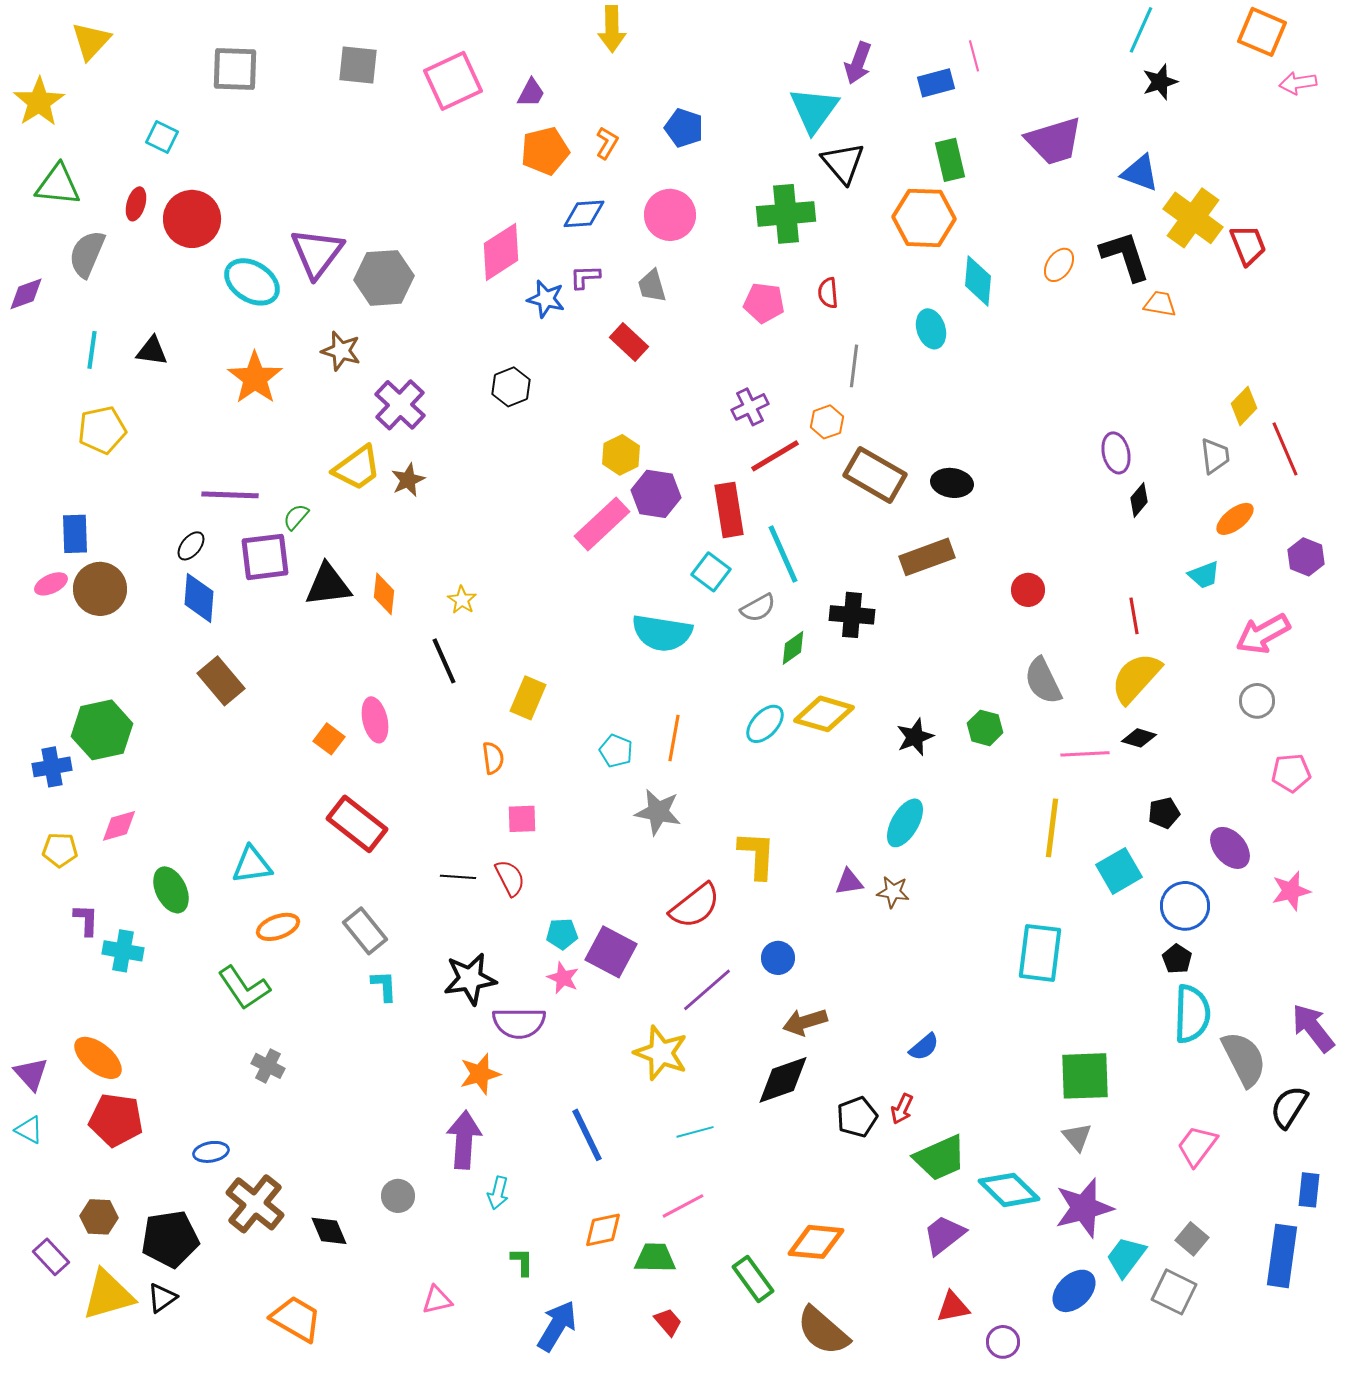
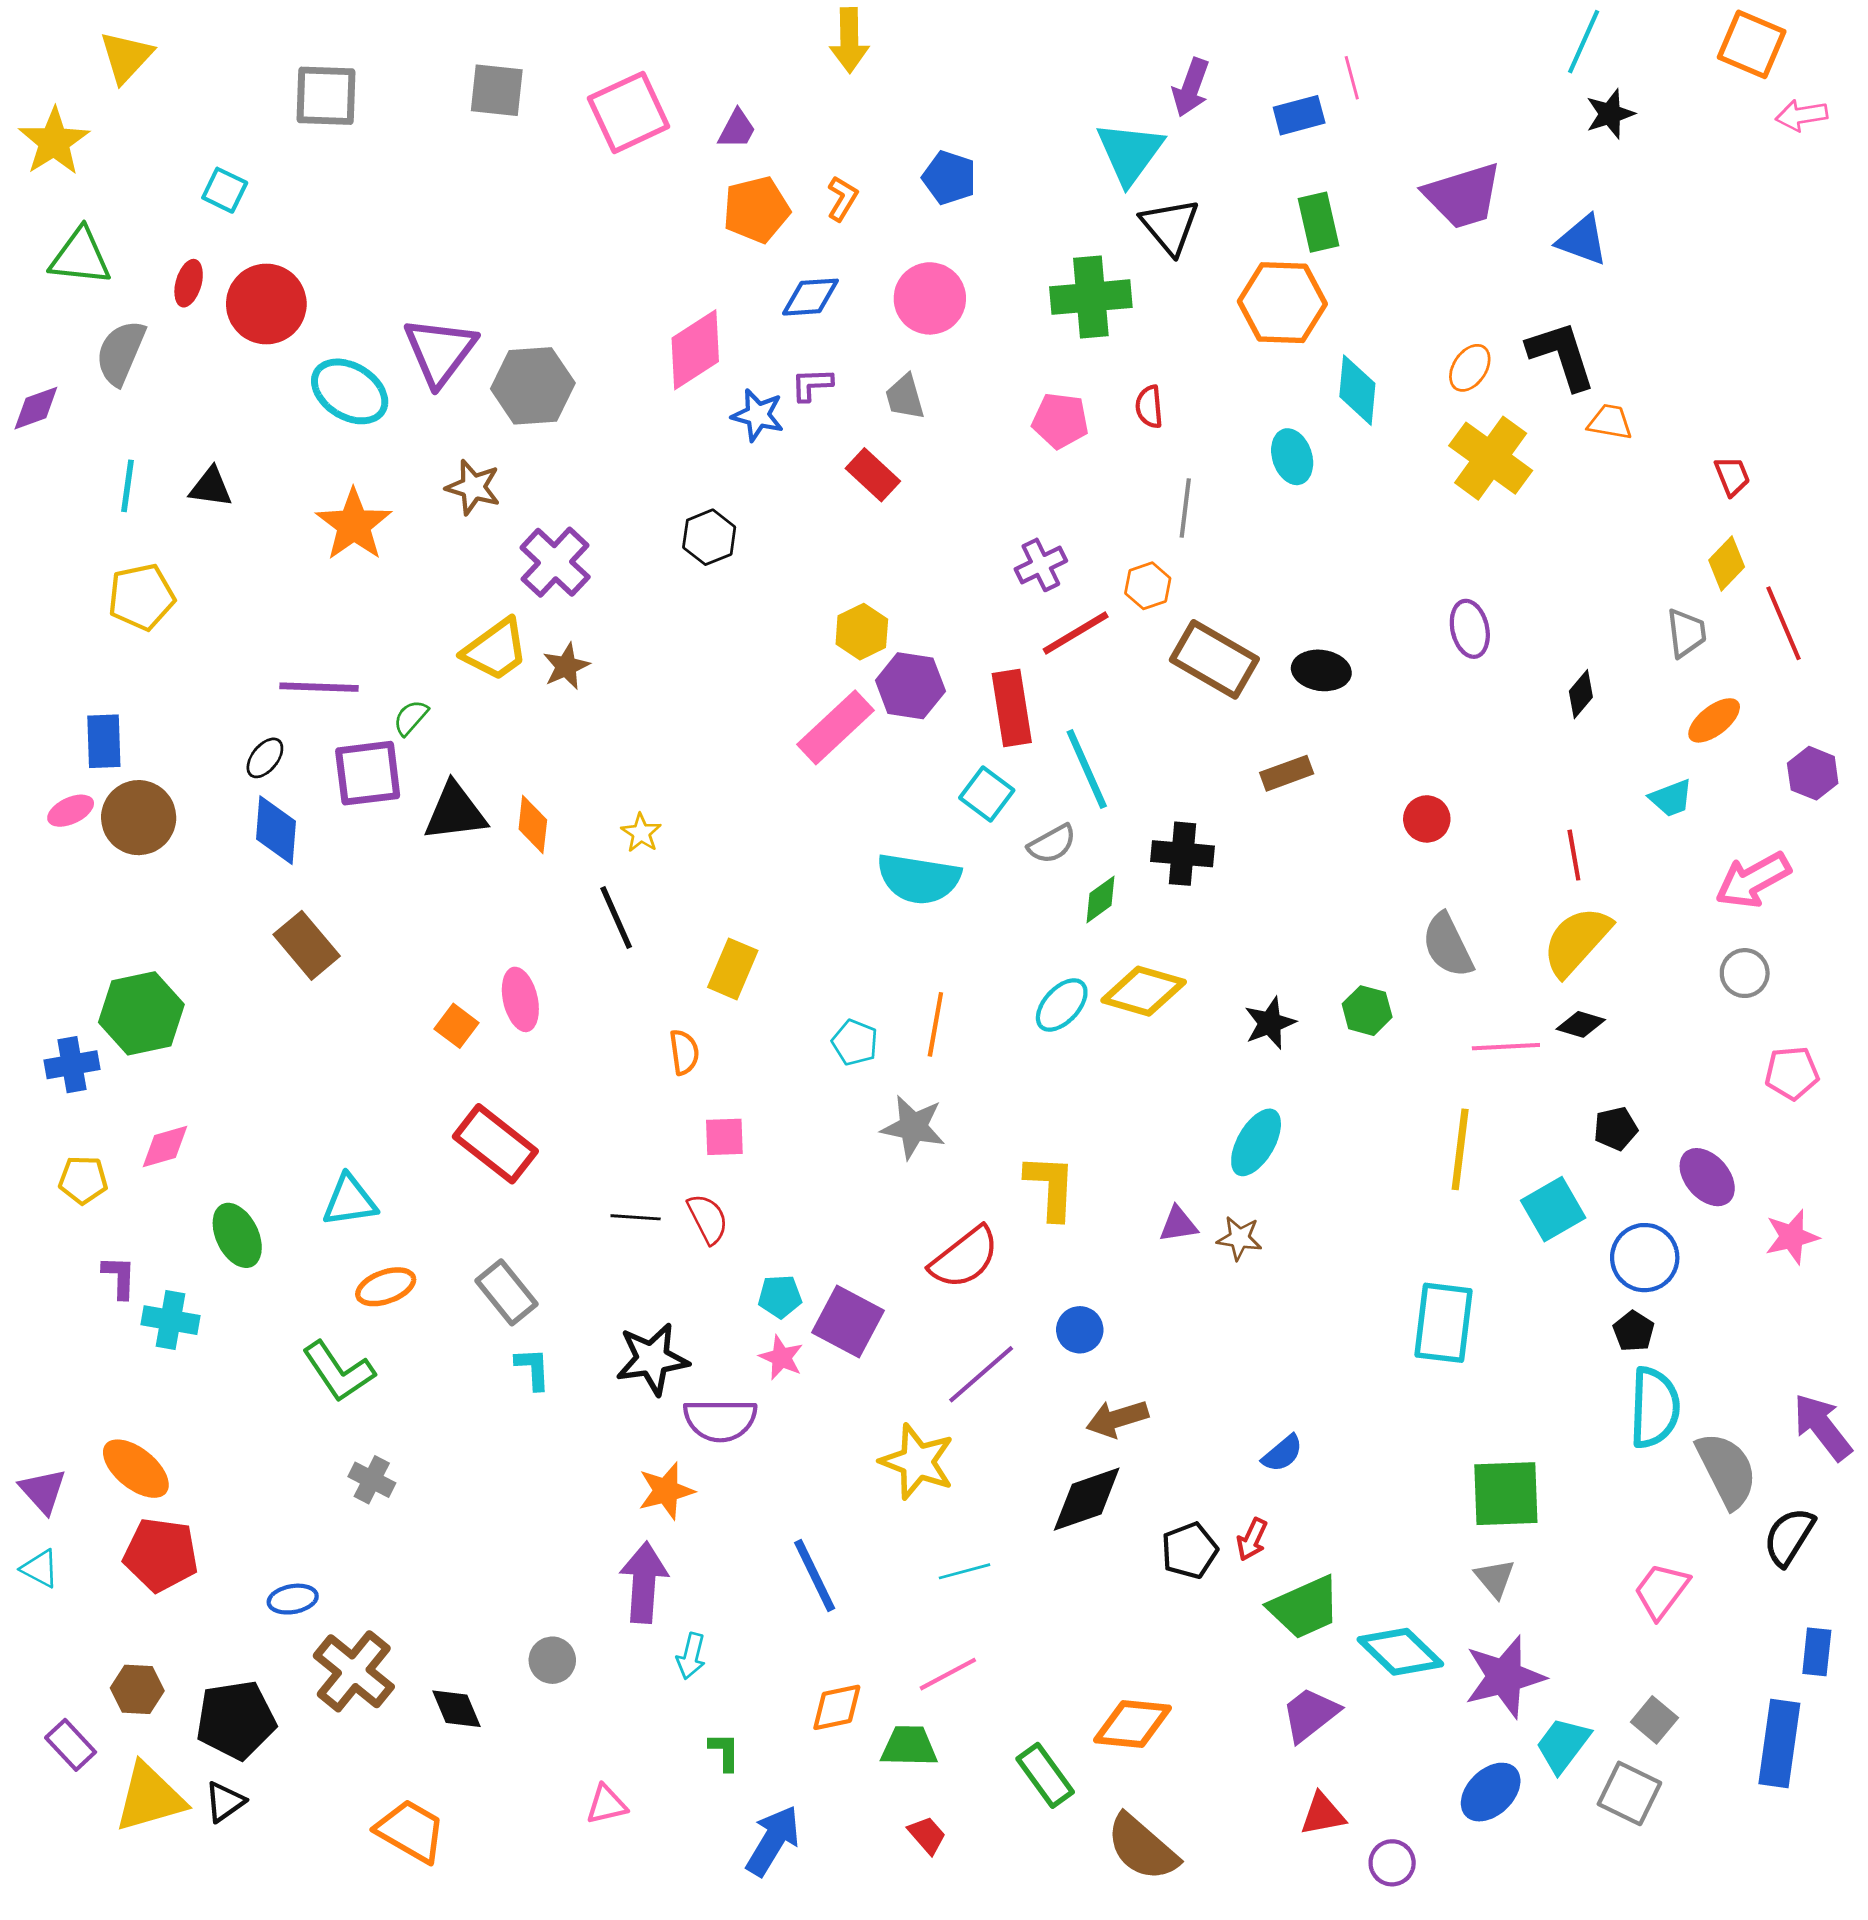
yellow cross: (1193, 218) -> (1491, 458), moved
red trapezoid: (1248, 245) -> (1732, 476), moved, size x0.7
purple ellipse: (1116, 453) -> (1470, 629), moved
brown rectangle: (927, 557) -> (1287, 773), size x0.7

